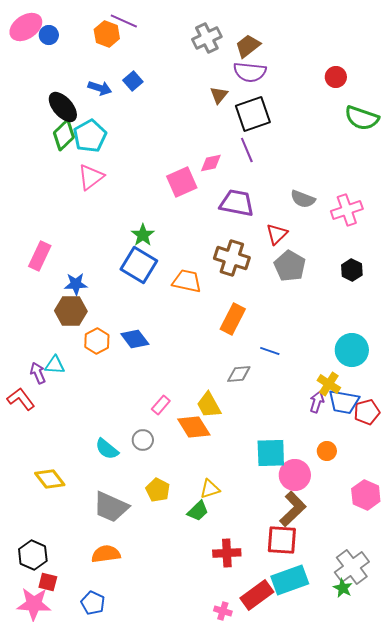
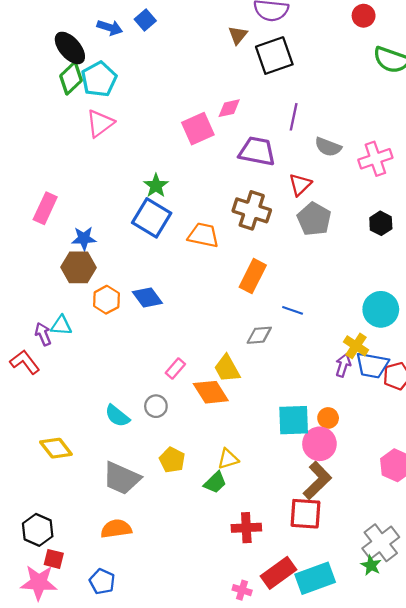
purple line: (247, 150) -> (294, 117), moved, turned 35
orange circle: (327, 451) -> (328, 418), moved
cyan rectangle: (290, 580) -> (315, 578), moved

